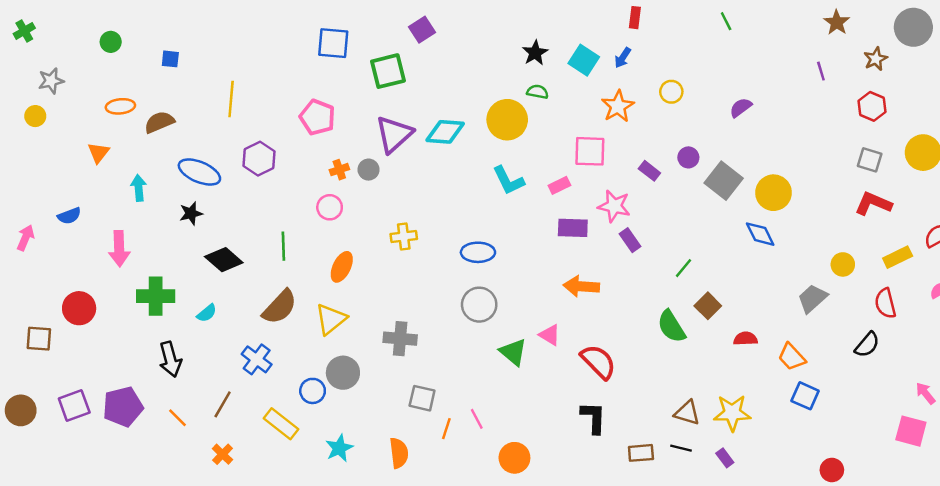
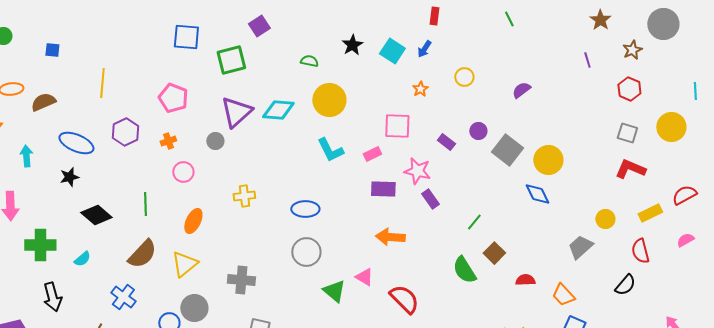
green semicircle: (538, 92) -> (309, 61), moved
orange star: (618, 106) -> (420, 89), size x0.6
orange cross: (339, 170) -> (168, 141), moved

